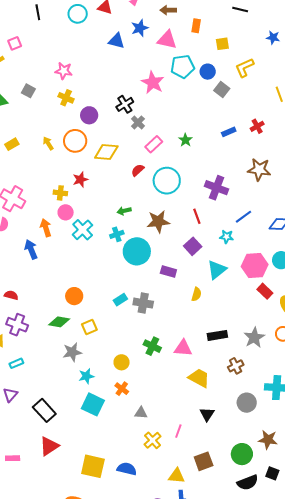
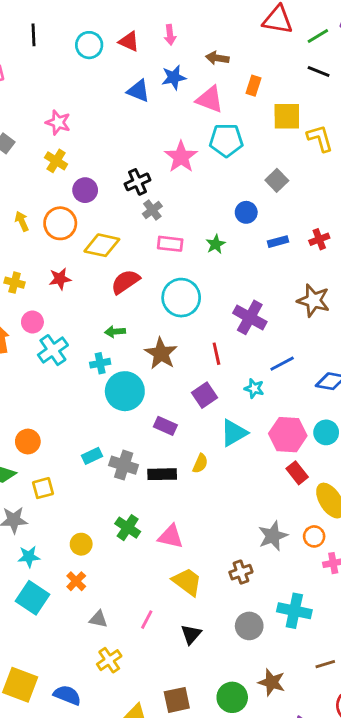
yellow square: (222, 44) -> (287, 116), size x1.5
yellow L-shape: (244, 68) -> (320, 138), moved, turned 90
blue circle: (208, 72) -> (246, 212), moved
pink rectangle: (154, 144) -> (170, 244), turned 42
red semicircle: (138, 170) -> (125, 282), moved, size x1.5
yellow cross: (60, 193) -> (15, 283), moved
brown star: (158, 222) -> (161, 353), turned 30
black rectangle: (217, 335) -> (162, 474), moved
pink line: (178, 431) -> (147, 620), moved

